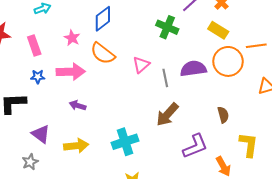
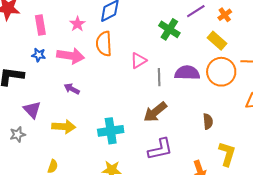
orange semicircle: (103, 53) -> (104, 44), turned 40
purple L-shape: (195, 146) -> (160, 149), moved

